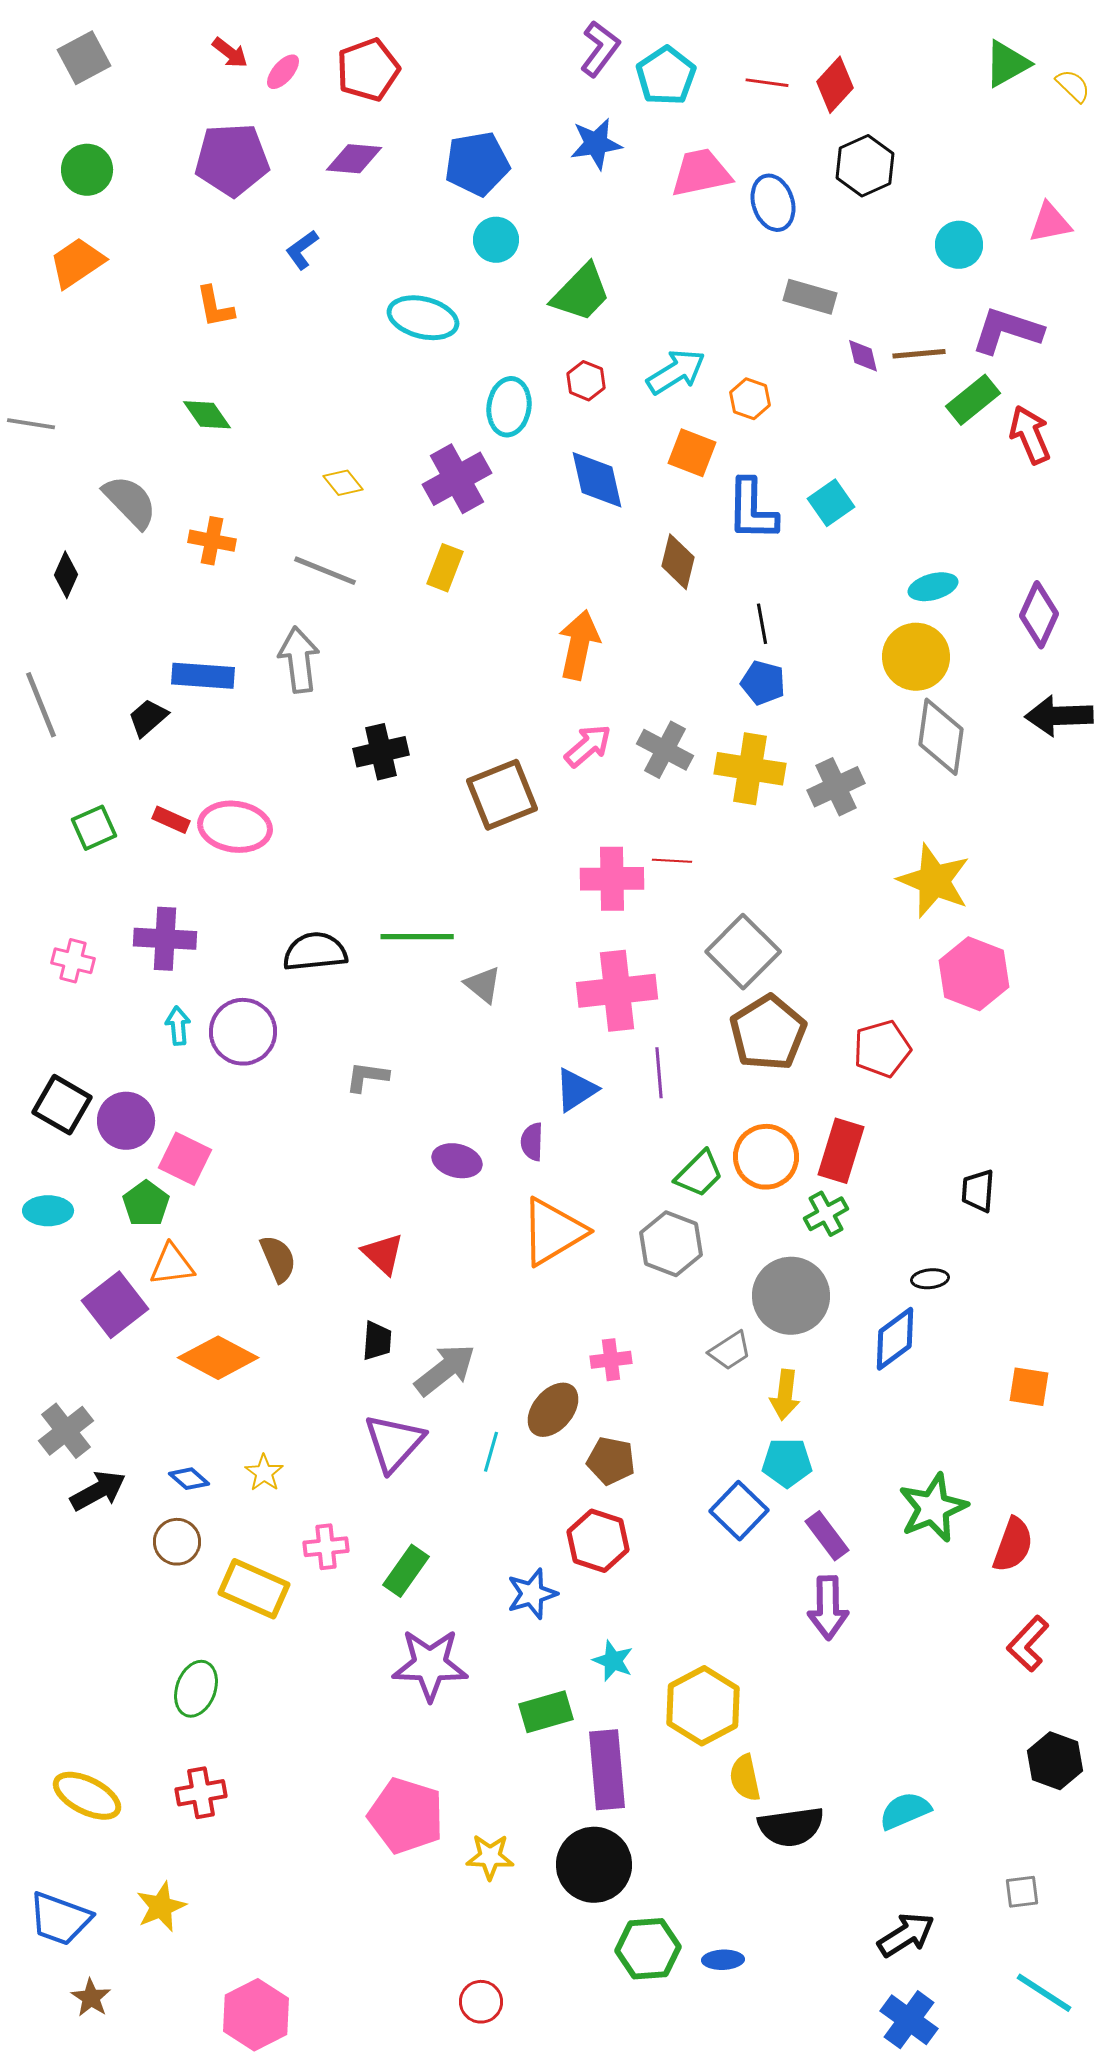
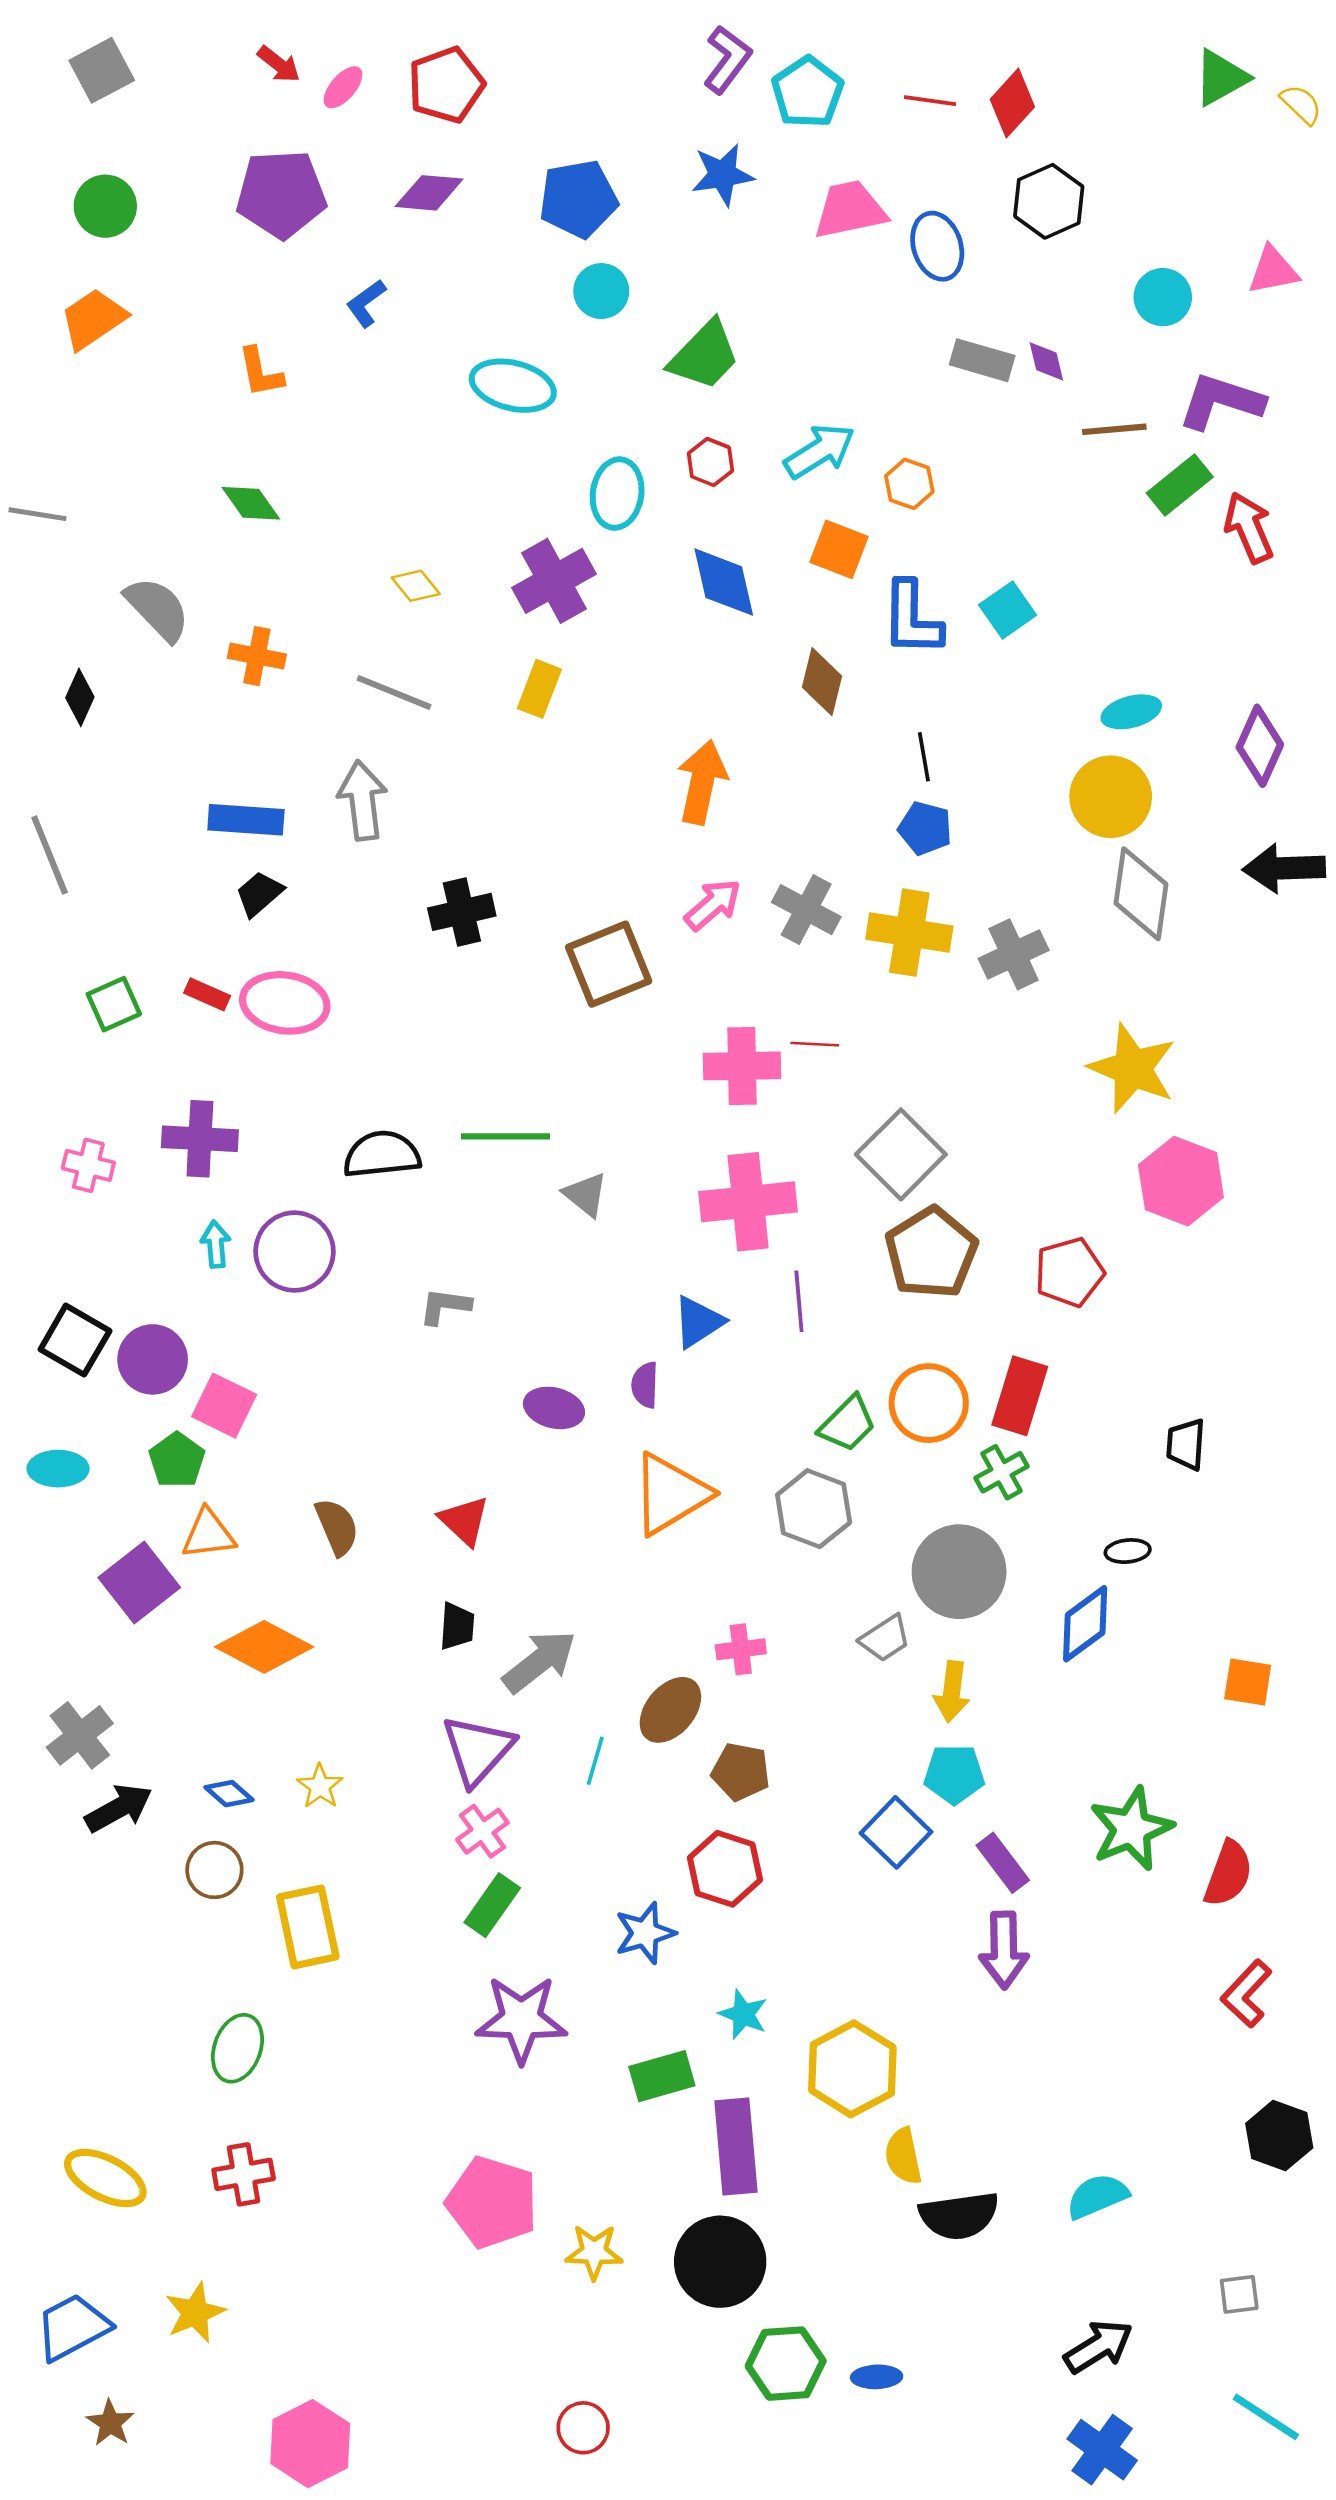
purple diamond: (863, 356) -> (1046, 361), moved
black trapezoid: (148, 718) -> (259, 894), moved
pink cross: (326, 1547) -> (482, 1831), moved, turned -30
yellow rectangle: (254, 1589) -> (308, 1927), turned 54
blue trapezoid: (60, 1919) -> (73, 2327), turned 132

